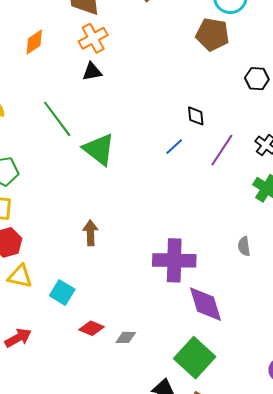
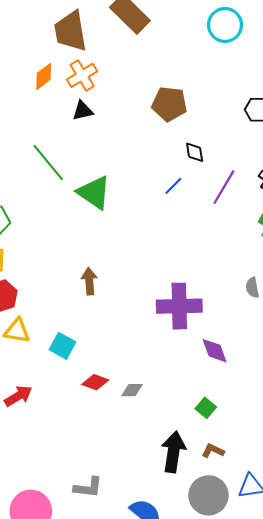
brown pentagon: (213, 34) -> (169, 104), moved
orange diamond: (34, 42) -> (44, 76), moved
purple diamond: (205, 304) -> (215, 351), size x0.7
green square: (195, 358) -> (206, 408), size x0.5

